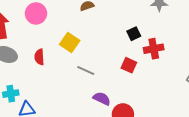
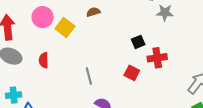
yellow square: (70, 43) -> (65, 28), moved
gray line: (86, 71) -> (89, 76), turned 48

